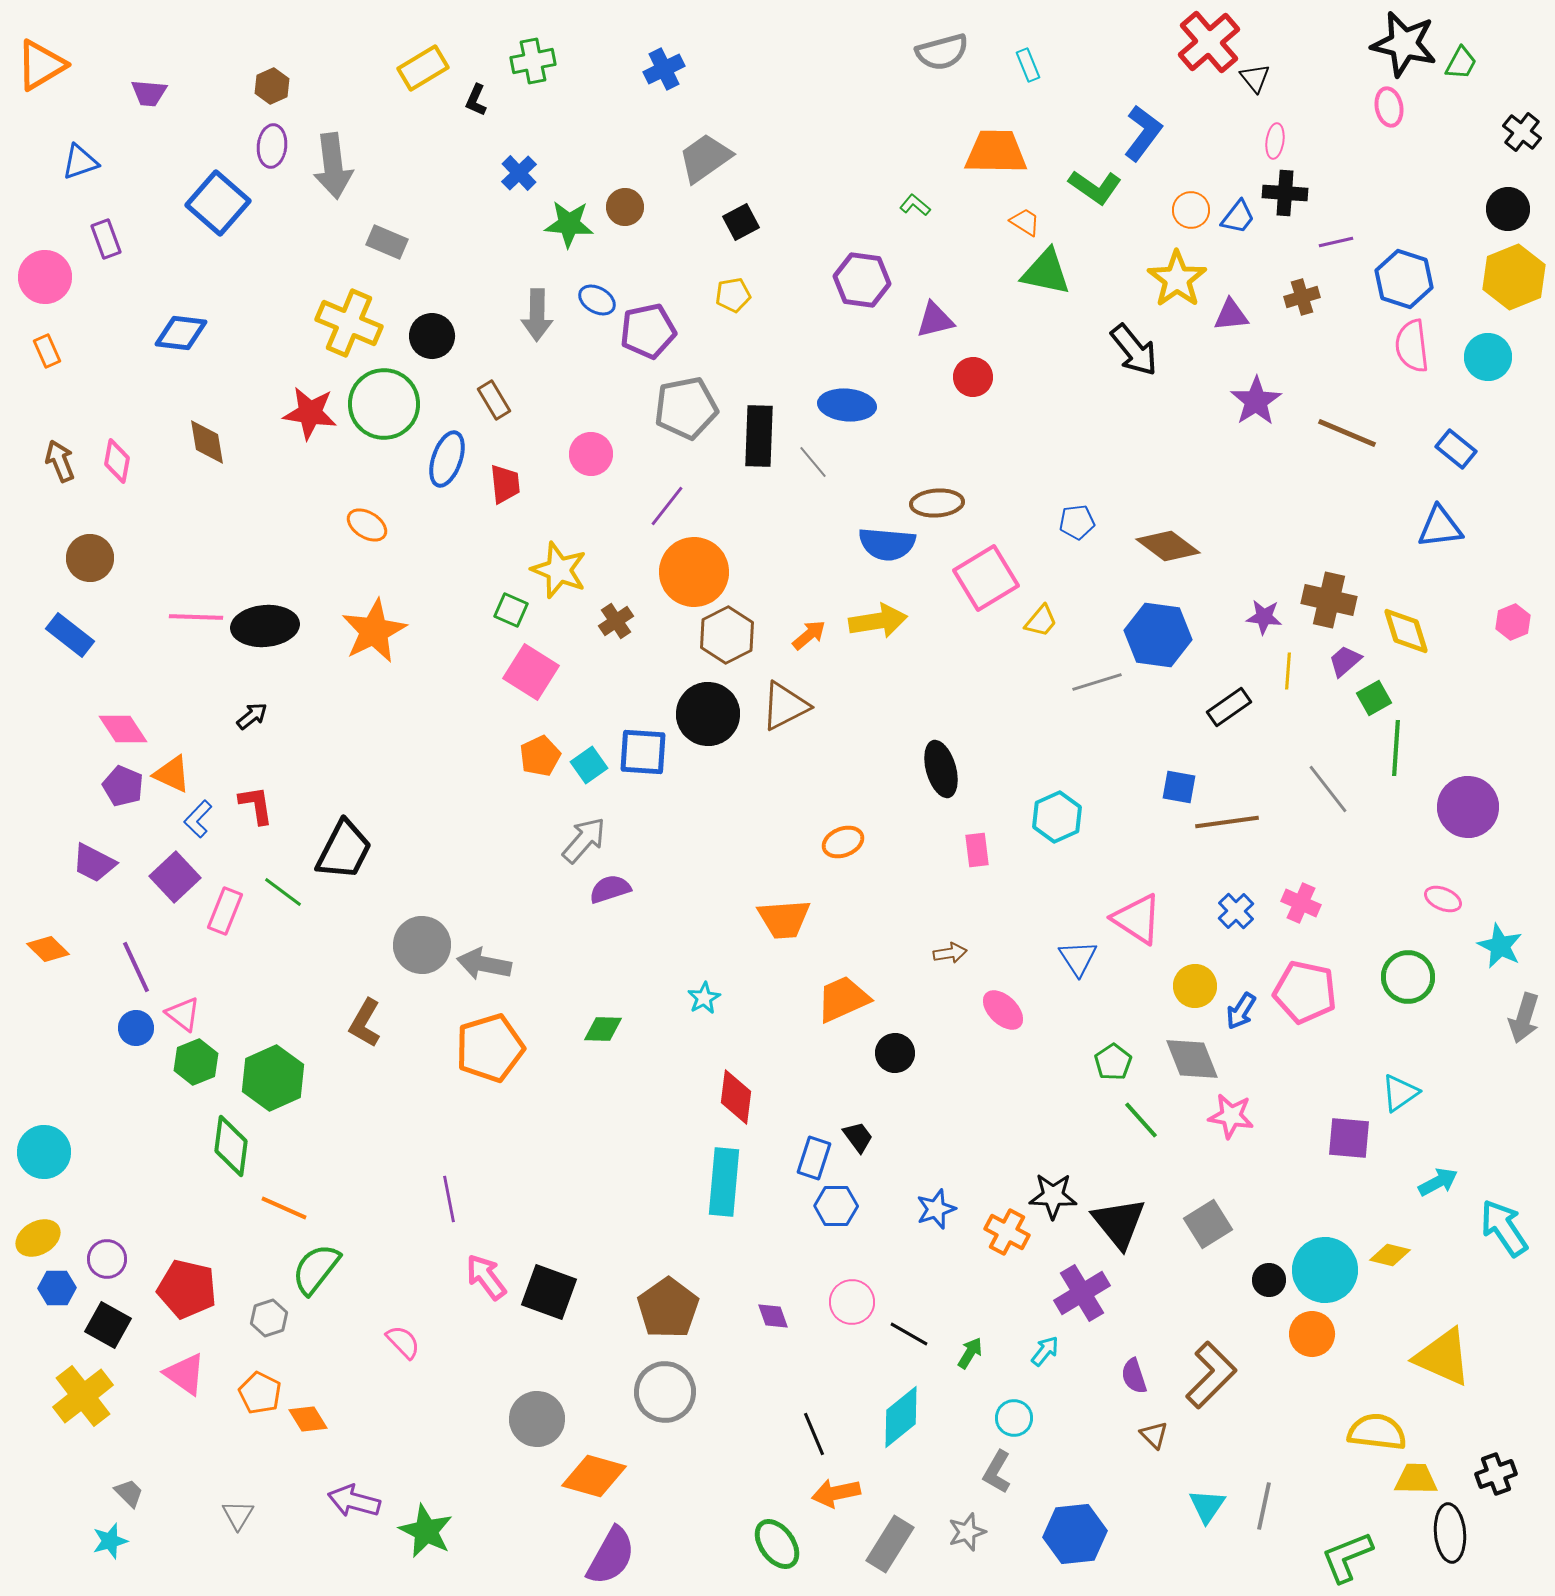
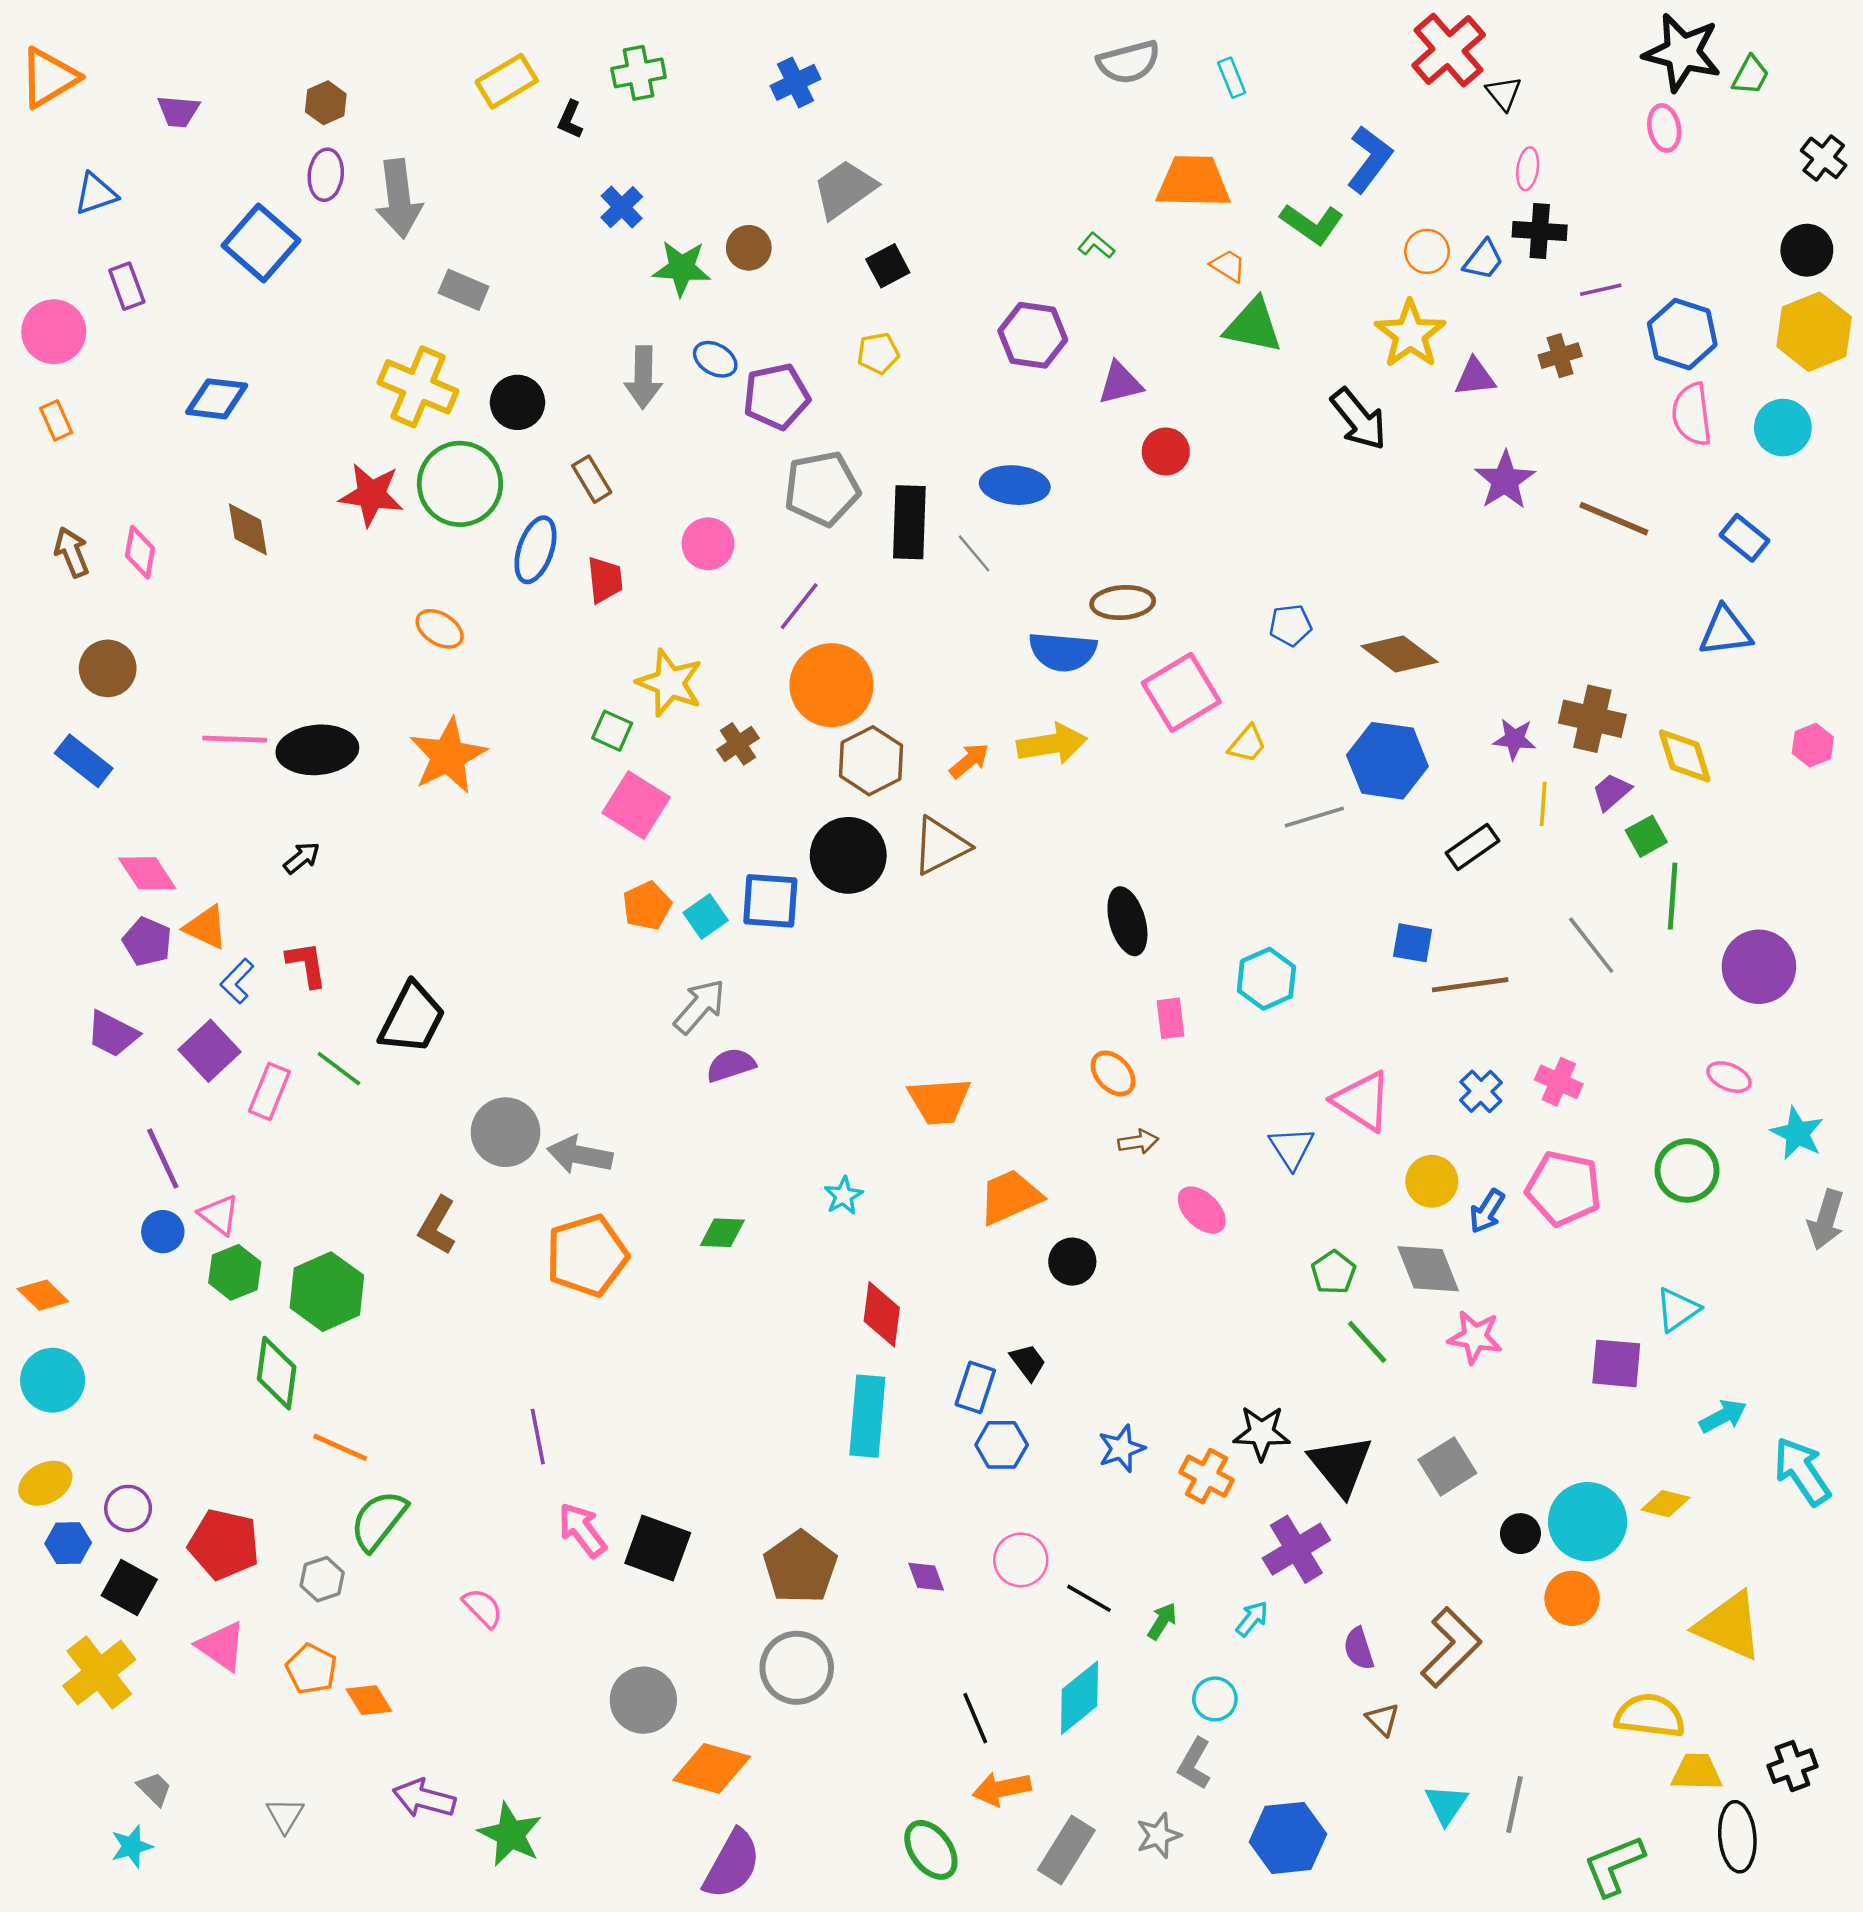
orange ellipse: (843, 842) -> (1113, 1073), moved, turned 69
orange diamond: (48, 949) -> (43, 1295), moved

